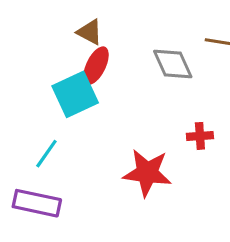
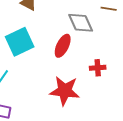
red ellipse: (96, 66) -> (63, 46), moved

